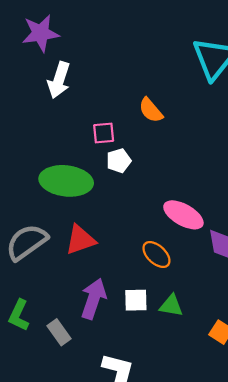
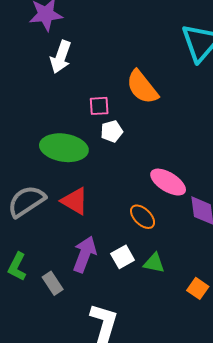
orange semicircle: (151, 110) -> (142, 87), size x1.5
red triangle: (80, 240) -> (75, 201), turned 48
white square: (136, 300) -> (123, 257), turned -30

